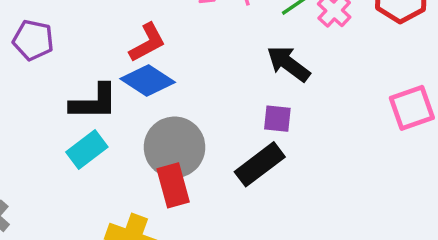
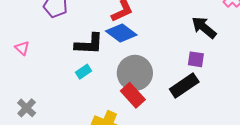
cyan rectangle: (87, 150) -> (84, 72), size x0.7
red rectangle: (173, 185) -> (133, 95), turned -30

